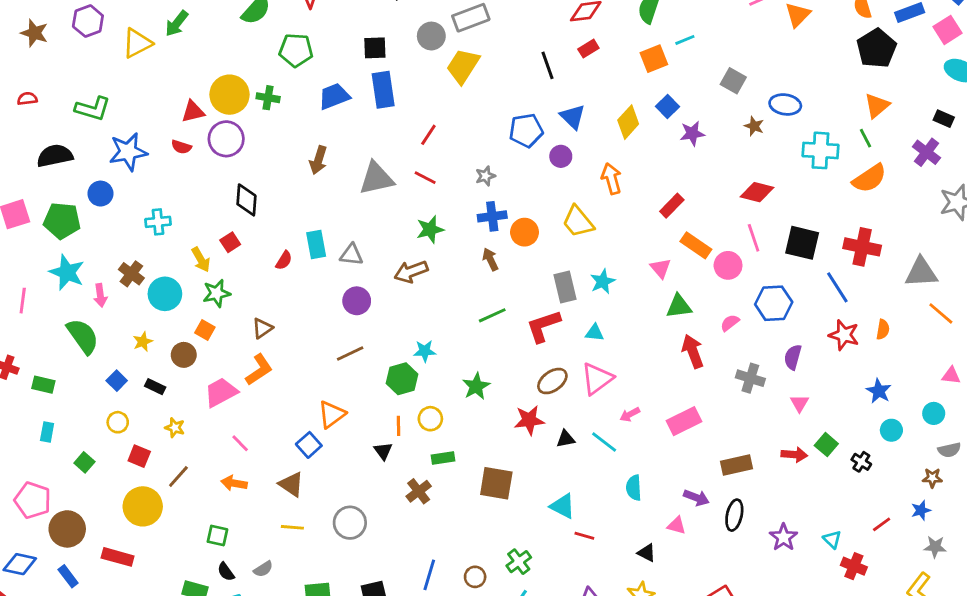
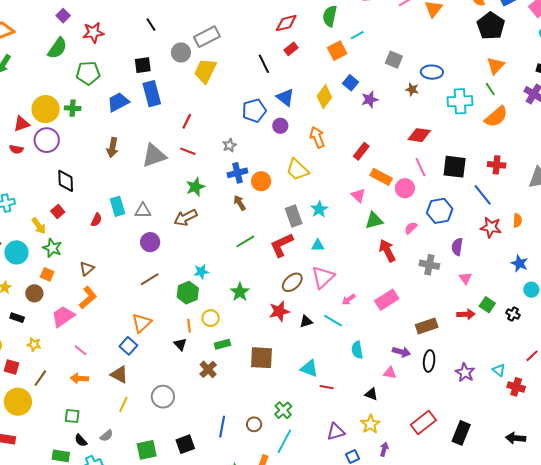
red cross: (862, 247) -> (497, 165), size x0.7
green star: (217, 293) -> (52, 248), turned -30
yellow line: (292, 527) -> (123, 404), turned -63

